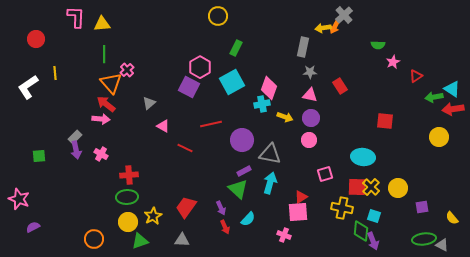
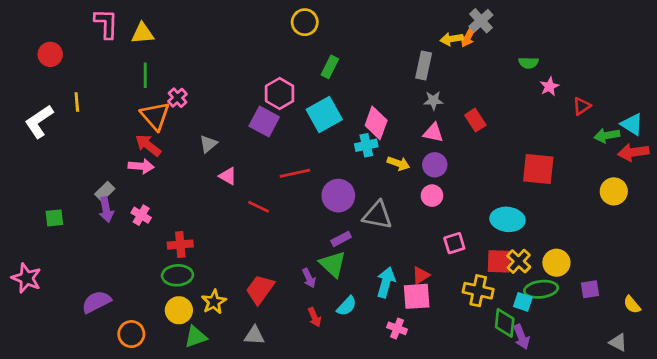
red square: (385, 121) -> (538, 169), size x1.4
cyan arrow: (270, 183) -> (386, 282), moved
purple arrow: (221, 208) -> (309, 278), moved
purple semicircle: (33, 227) -> (96, 302), moved, size x1.5
green ellipse: (424, 239) -> (541, 289), moved

